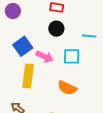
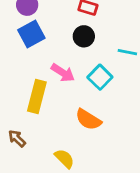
blue square: (23, 46) -> (31, 34), moved
cyan square: (72, 56) -> (100, 77), turned 36

